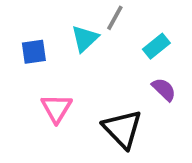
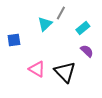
blue square: (34, 52) -> (14, 40), moved
pink triangle: (57, 108) -> (37, 69), moved, turned -30

